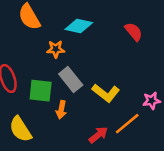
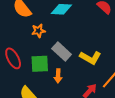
orange star: (56, 49) -> (38, 31), moved

